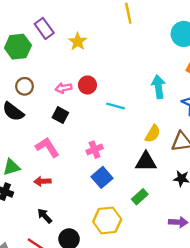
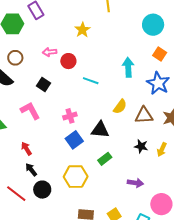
yellow star: (78, 42) -> (82, 30), moved
pink arrow: (64, 88) -> (50, 52), moved
black triangle: (146, 162) -> (100, 130), moved
red arrow: (42, 181) -> (26, 149), moved, turned 56
black arrow: (45, 216) -> (31, 170), moved

